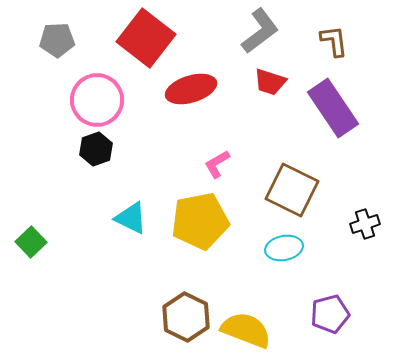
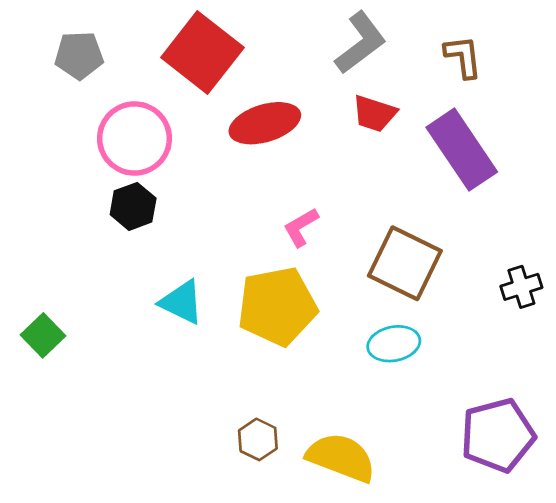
black cross: (365, 224) -> (521, 287), moved
purple pentagon: (330, 314) -> (498, 435), moved, size x1.4
brown hexagon: (186, 317) -> (258, 439), size x0.6

